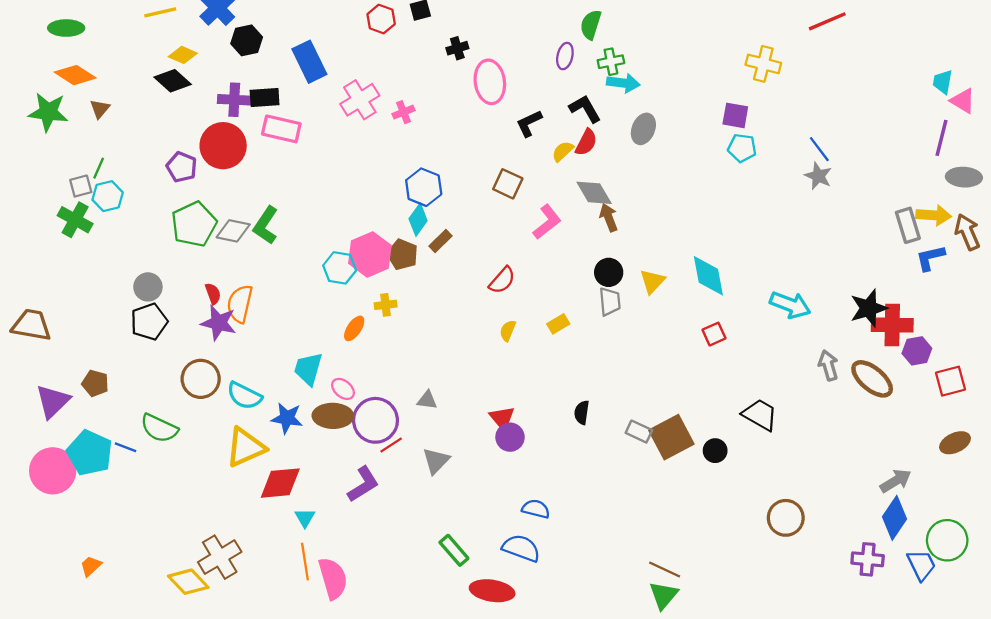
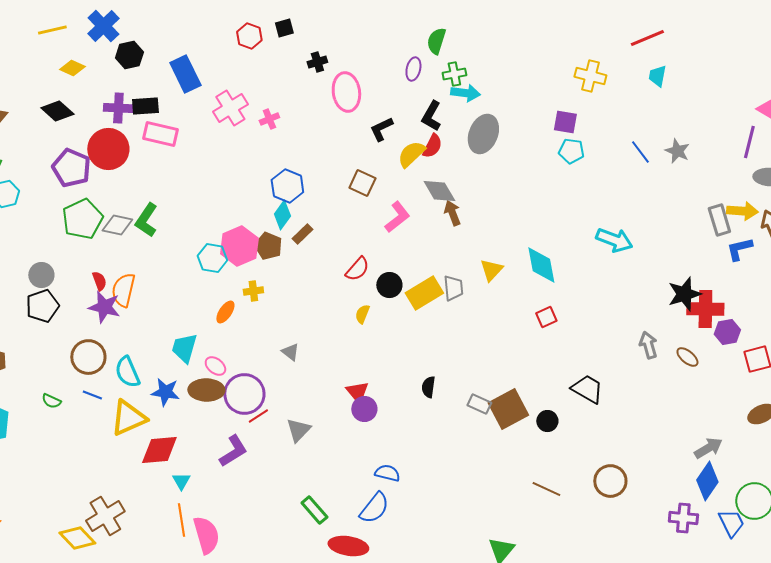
black diamond: (173, 81) -> (57, 111), moved
cyan trapezoid: (943, 82) -> (657, 76), moved
black L-shape: (585, 109) -> (431, 116), turned -120
gray ellipse: (643, 129) -> (483, 134), size x1.4
yellow semicircle: (563, 151) -> (411, 154), size x1.4
purple pentagon: (182, 167) -> (71, 168), size x1.4
gray star: (818, 176) -> (677, 151), moved
black circle: (609, 272) -> (389, 285), moved
cyan arrow: (790, 305) -> (614, 240), moved
yellow rectangle: (558, 324) -> (424, 293), moved, size x1.8
brown ellipse: (872, 379) -> (687, 357), size x0.6
cyan semicircle: (244, 396) -> (127, 372), turned 40
gray triangle: (427, 400) -> (290, 352), moved, turned 30
green semicircle: (159, 428) -> (51, 401), size x0.6
blue line: (126, 447) -> (92, 395), moved
blue semicircle: (521, 548) -> (374, 508), turned 108
brown line: (665, 569) -> (546, 489), moved

